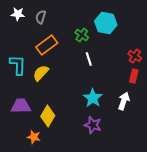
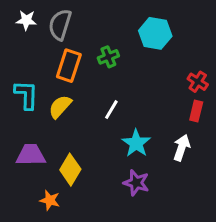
gray semicircle: (41, 17) -> (60, 25), size x1.5
green cross: (82, 35) -> (108, 57), moved, turned 32
orange rectangle: (47, 45) -> (69, 66), turned -35
white line: (89, 59) -> (111, 110), moved, turned 48

